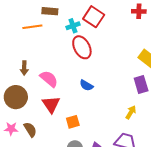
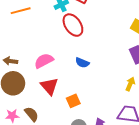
brown arrow: (24, 68) -> (10, 61), moved, turned 104
pink semicircle: (49, 79) -> (44, 61), turned -60

